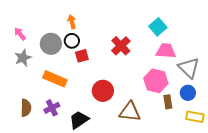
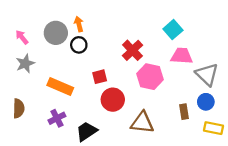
gray circle: (51, 44) -> (56, 33), moved
red square: (82, 56) -> (100, 77), moved
pink hexagon: (156, 81) -> (150, 77), moved
brown semicircle: (26, 108) -> (19, 108), moved

